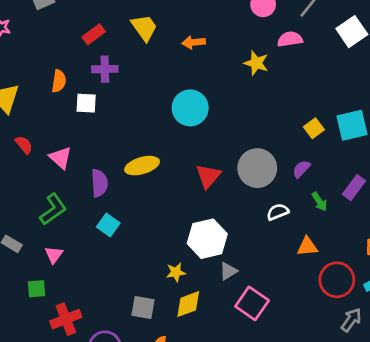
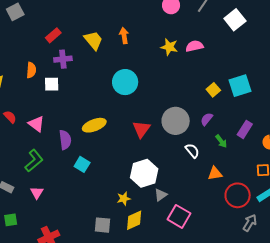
yellow trapezoid: (144, 28) -> (93, 40), moved
pink semicircle: (290, 39) -> (194, 46), moved
orange arrow: (194, 42) -> (124, 36), turned 91
white semicircle: (278, 212) -> (192, 151), turned 77
cyan square: (108, 225) -> (82, 164), moved
green square: (36, 289) -> (11, 220), moved

